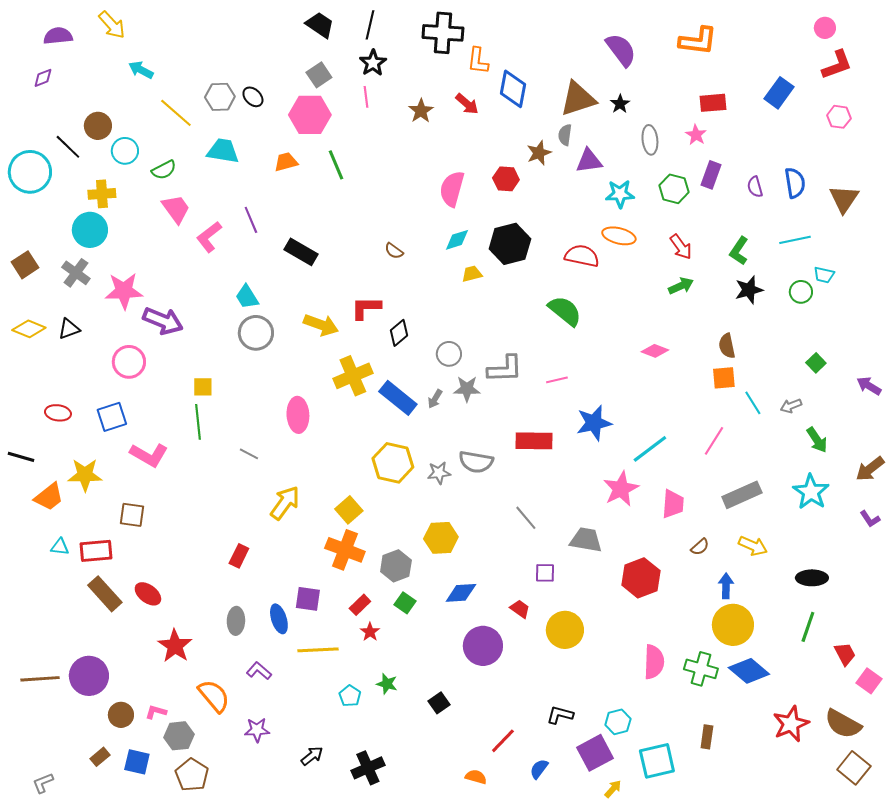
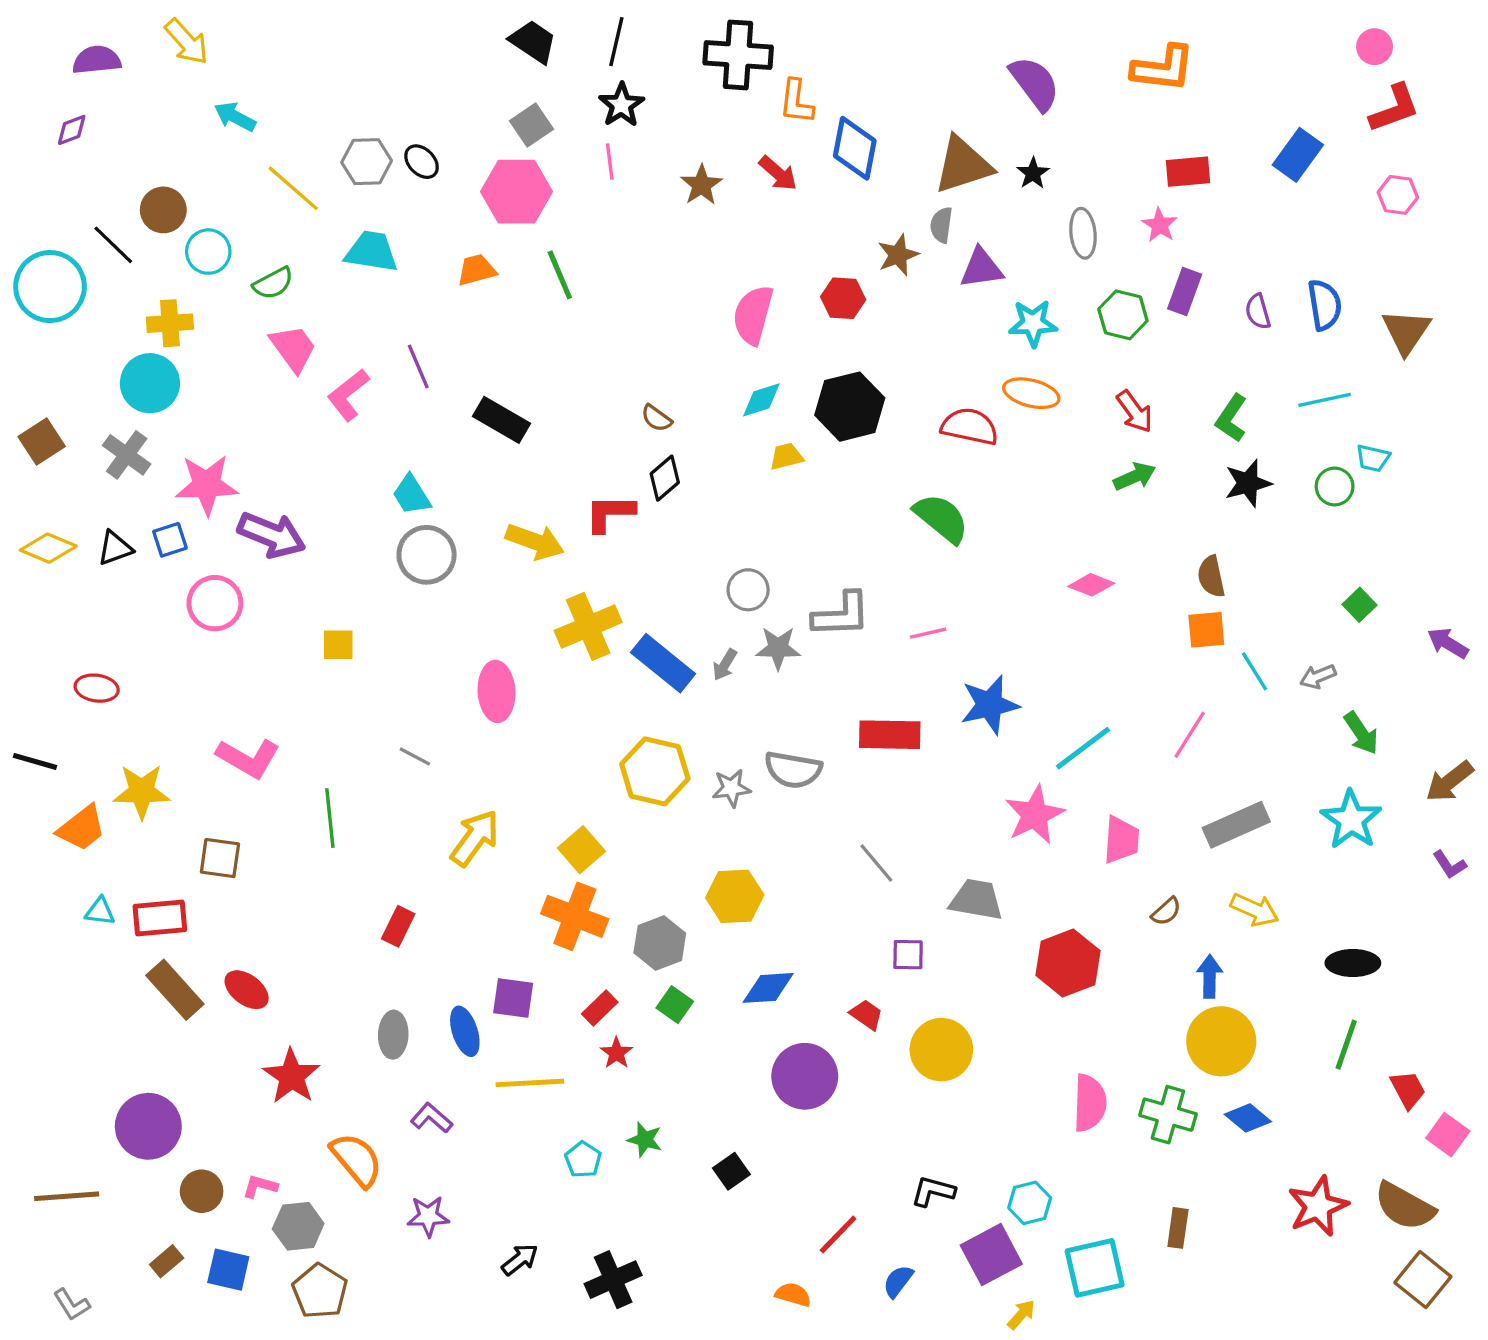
black diamond: (399, 333) -> (665, 478), moved
blue square: (112, 417) -> (170, 540), moved, size x0.7
green line: (198, 422) -> (330, 818), moved
blue diamond: (749, 671) -> (1248, 1118), size x0.7
brown line: (40, 679) -> (67, 1196), moved
gray L-shape: (43, 783) -> (72, 1305), turned -100

